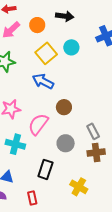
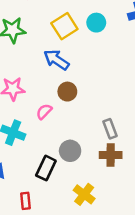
brown circle: (64, 107) -> (67, 92), moved
pink semicircle: (38, 124) -> (44, 111), size x0.6
gray circle: (66, 143) -> (70, 151), moved

